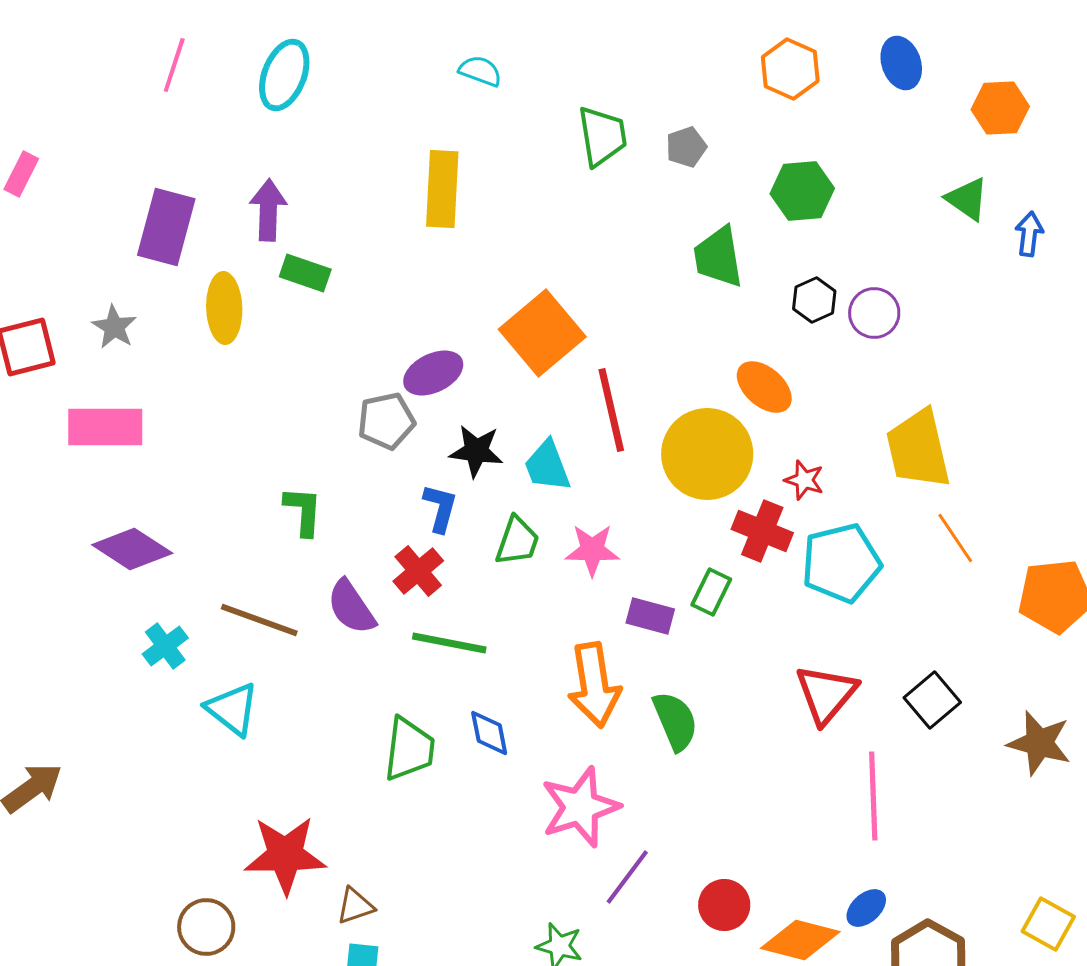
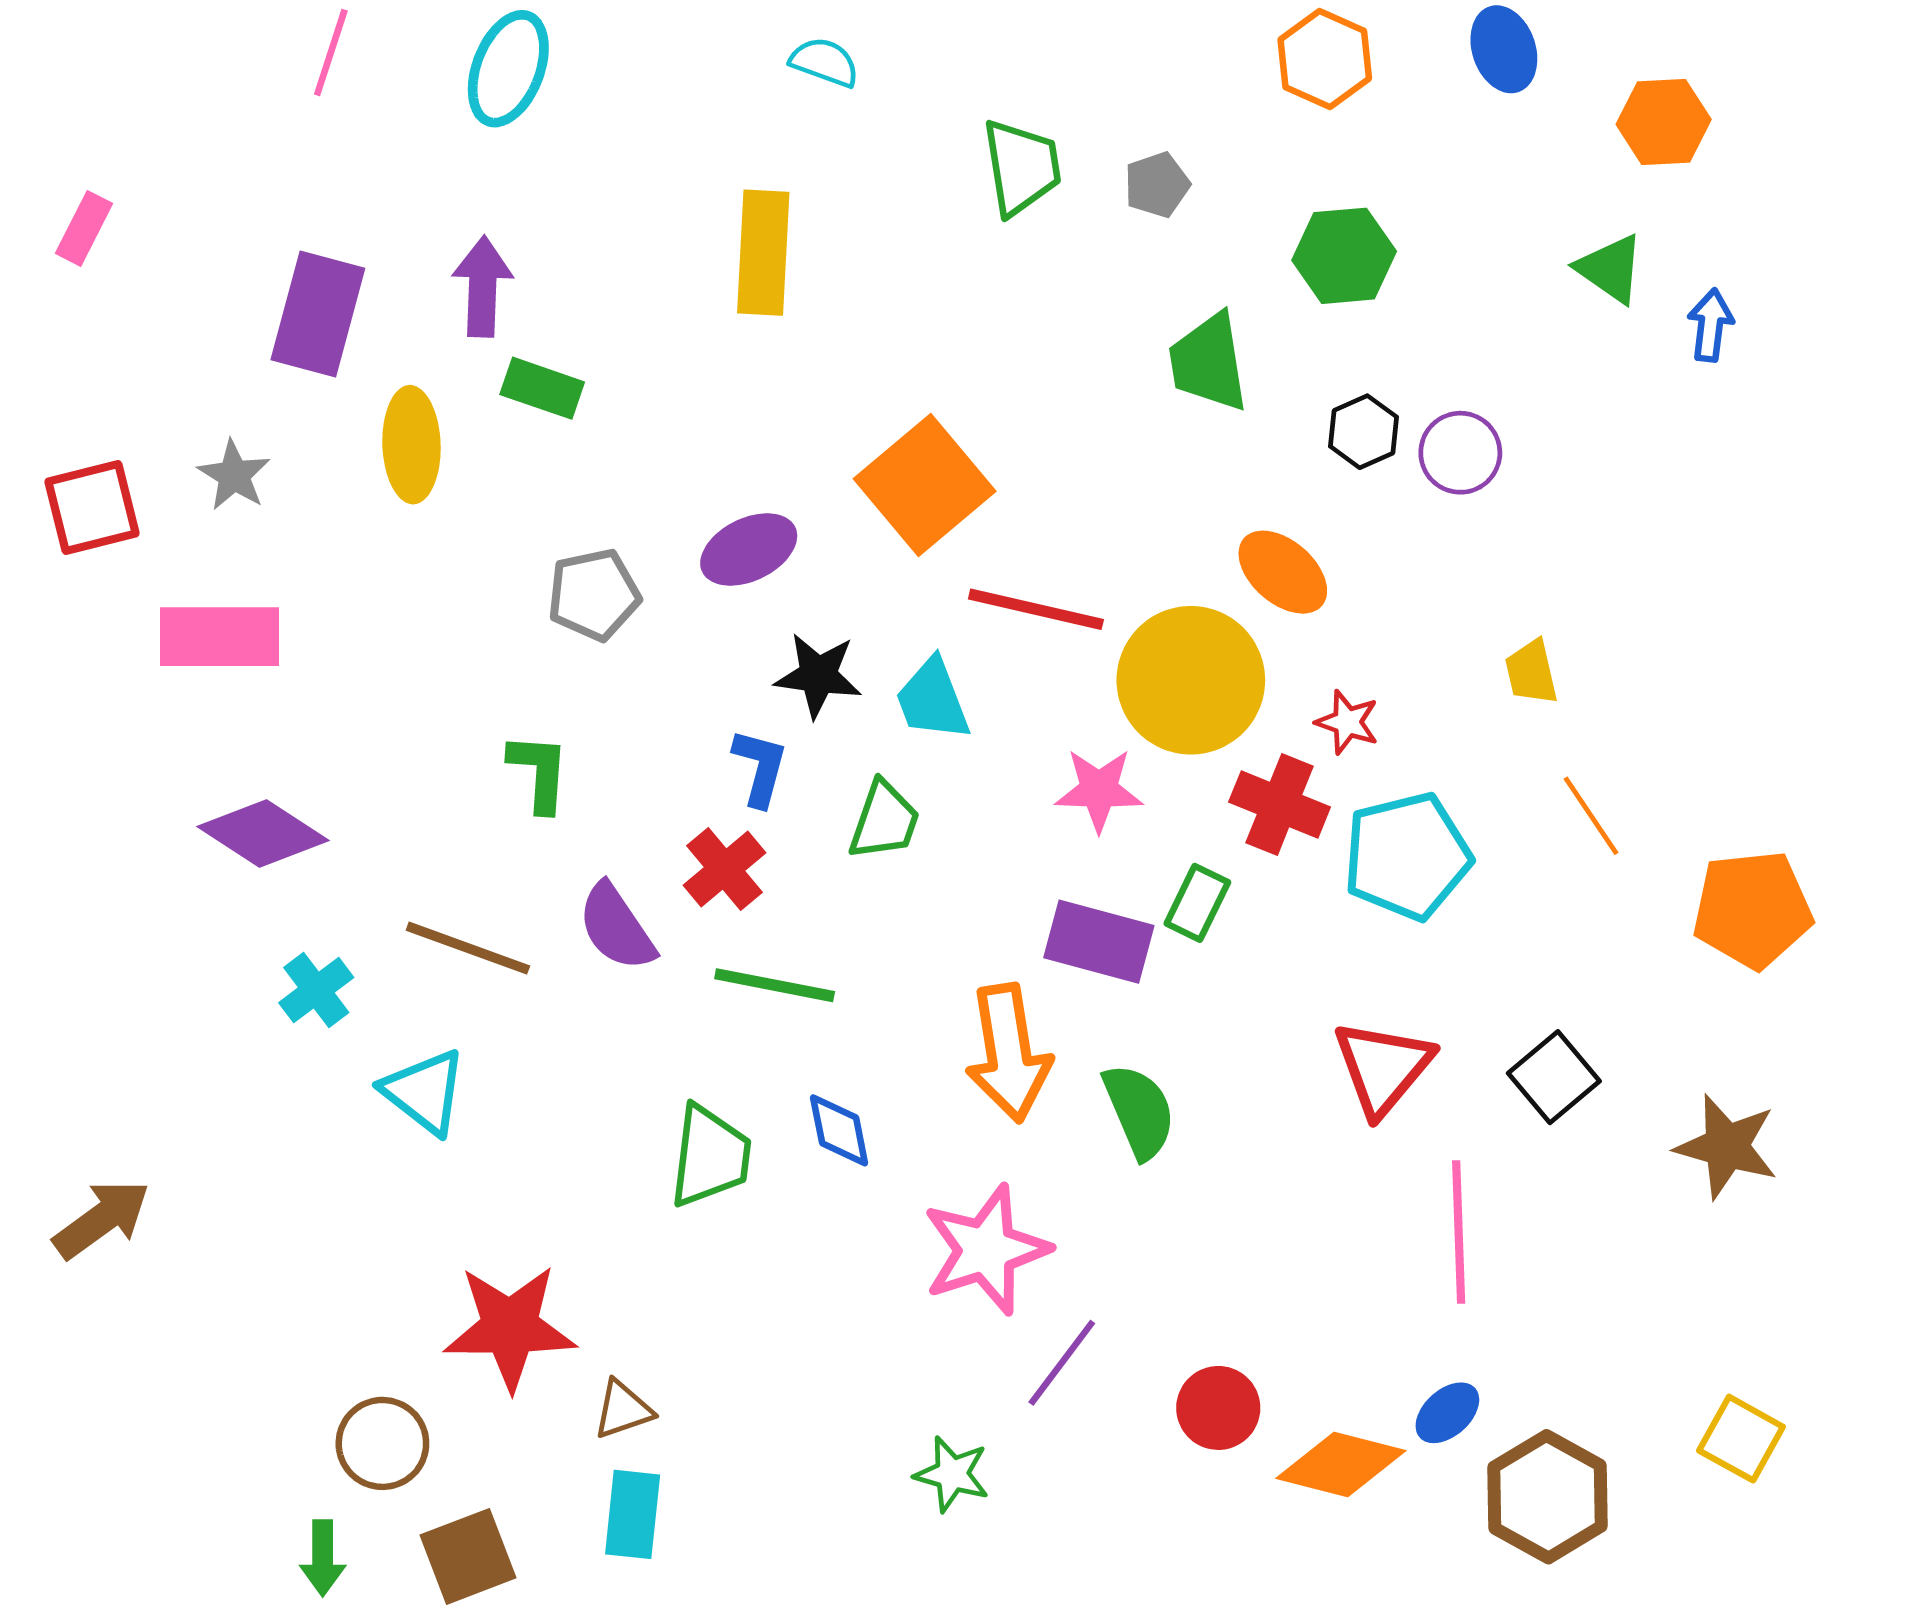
red line: (611, 410) -> (1036, 609), turned -64
gray pentagon: (386, 421) -> (594, 595), moved
yellow trapezoid: (918, 449) -> (1531, 672), size x0.5
pink star: (592, 550) -> (1099, 790), moved
purple rectangle: (650, 616) -> (1099, 942), size x1.4

